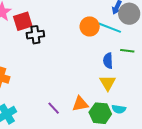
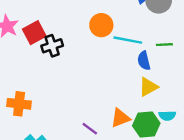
orange circle: (90, 26) -> (101, 25), moved
cyan line: (110, 28) -> (128, 40), moved
yellow triangle: (108, 83) -> (148, 87), turned 42

